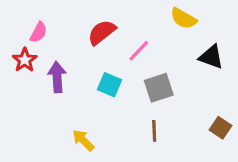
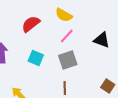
yellow semicircle: (183, 18) -> (64, 15), moved
pink line: (139, 51) -> (67, 36), moved

